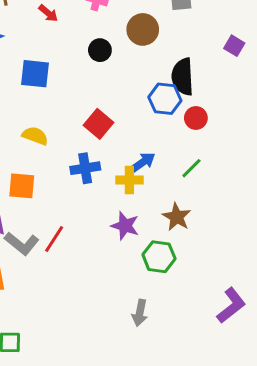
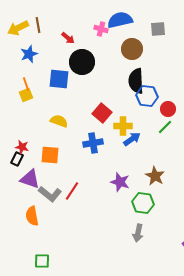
black circle: (100, 50) -> (82, 62), moved, size x1.6
black semicircle: (183, 77) -> (136, 81), moved
green line: (191, 168) -> (165, 127), moved
yellow cross: (129, 180) -> (123, 126), moved
gray arrow: (140, 313) -> (138, 233), moved

